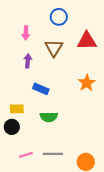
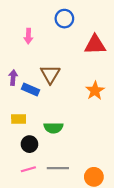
brown triangle: (54, 48) -> (50, 74), moved
purple arrow: (28, 61) -> (13, 78), moved
blue rectangle: (41, 89) -> (31, 90), moved
black circle: (12, 127) -> (29, 144), moved

